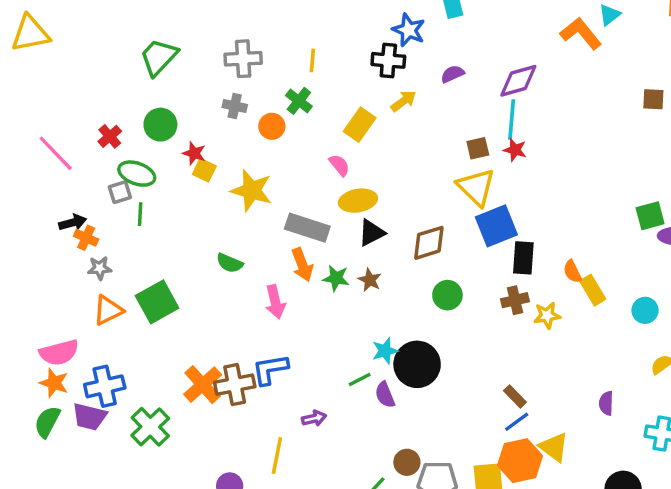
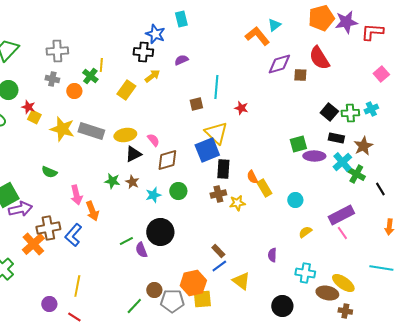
yellow line: (312, 60) -> (101, 65), moved
purple diamond: (518, 81) -> (279, 64), moved
red star: (515, 150) -> (241, 108), moved
pink semicircle: (339, 165) -> (153, 140), moved
yellow triangle: (476, 187) -> (216, 133), moved
gray rectangle: (307, 228) -> (91, 131), moved
orange arrow: (302, 265) -> (92, 211), moved
cyan star: (385, 351) -> (153, 195), moved
blue L-shape: (270, 369) -> (73, 235), turned -40
brown cross: (235, 385) -> (48, 228), moved
purple arrow: (314, 418) -> (20, 209), moved, size x1.6
orange hexagon: (520, 461) -> (193, 283), moved

